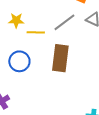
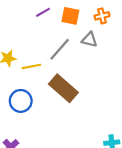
brown rectangle: (60, 58) -> (63, 88), turned -44

